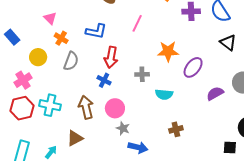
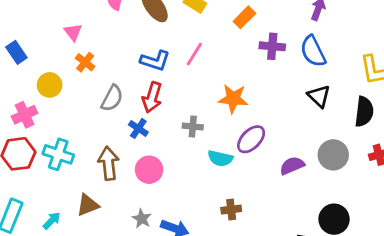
blue L-shape: (96, 31) -> (155, 61), moved
gray semicircle: (71, 61) -> (112, 98), moved
purple ellipse: (193, 67) -> (251, 139), moved
gray star: (123, 128) -> (142, 219), moved

